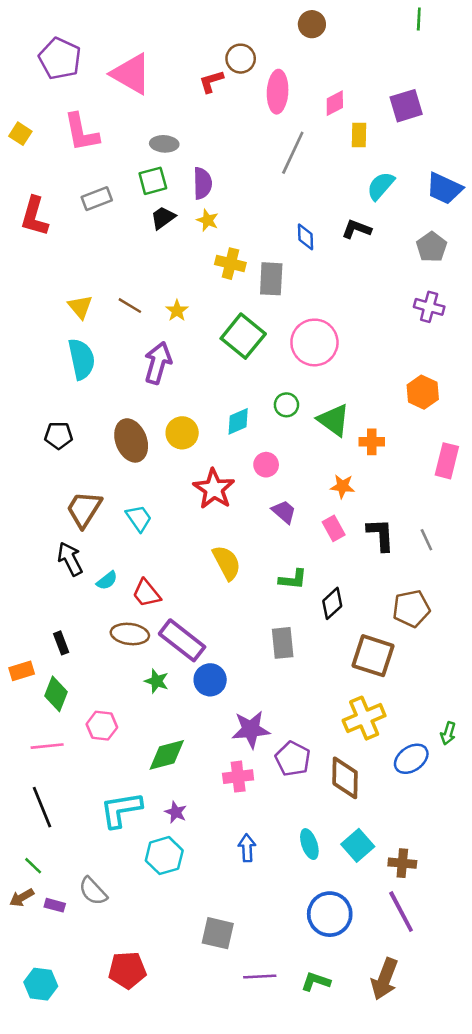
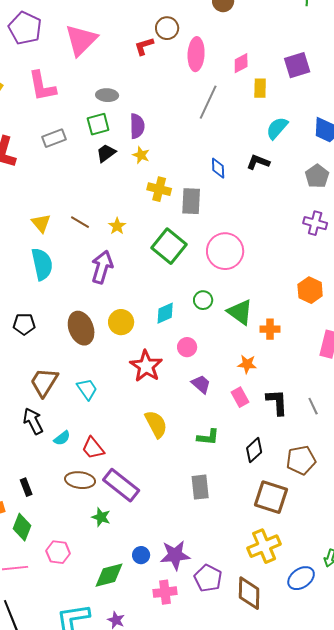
pink triangle: (131, 74) -> (81, 40), turned 45
black diamond: (332, 603) -> (254, 450), moved
blue circle: (210, 680) -> (141, 555), moved, size x0.7

